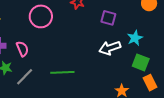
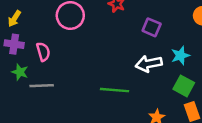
green line: (62, 72) -> (114, 90), moved
gray line: (25, 77) -> (42, 86), turned 36

